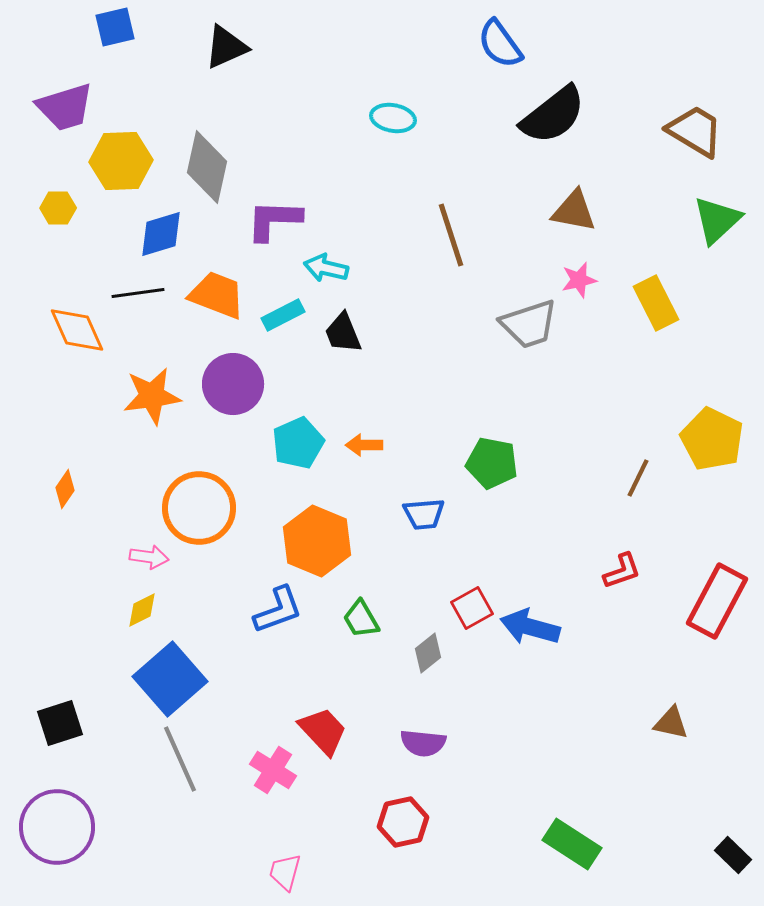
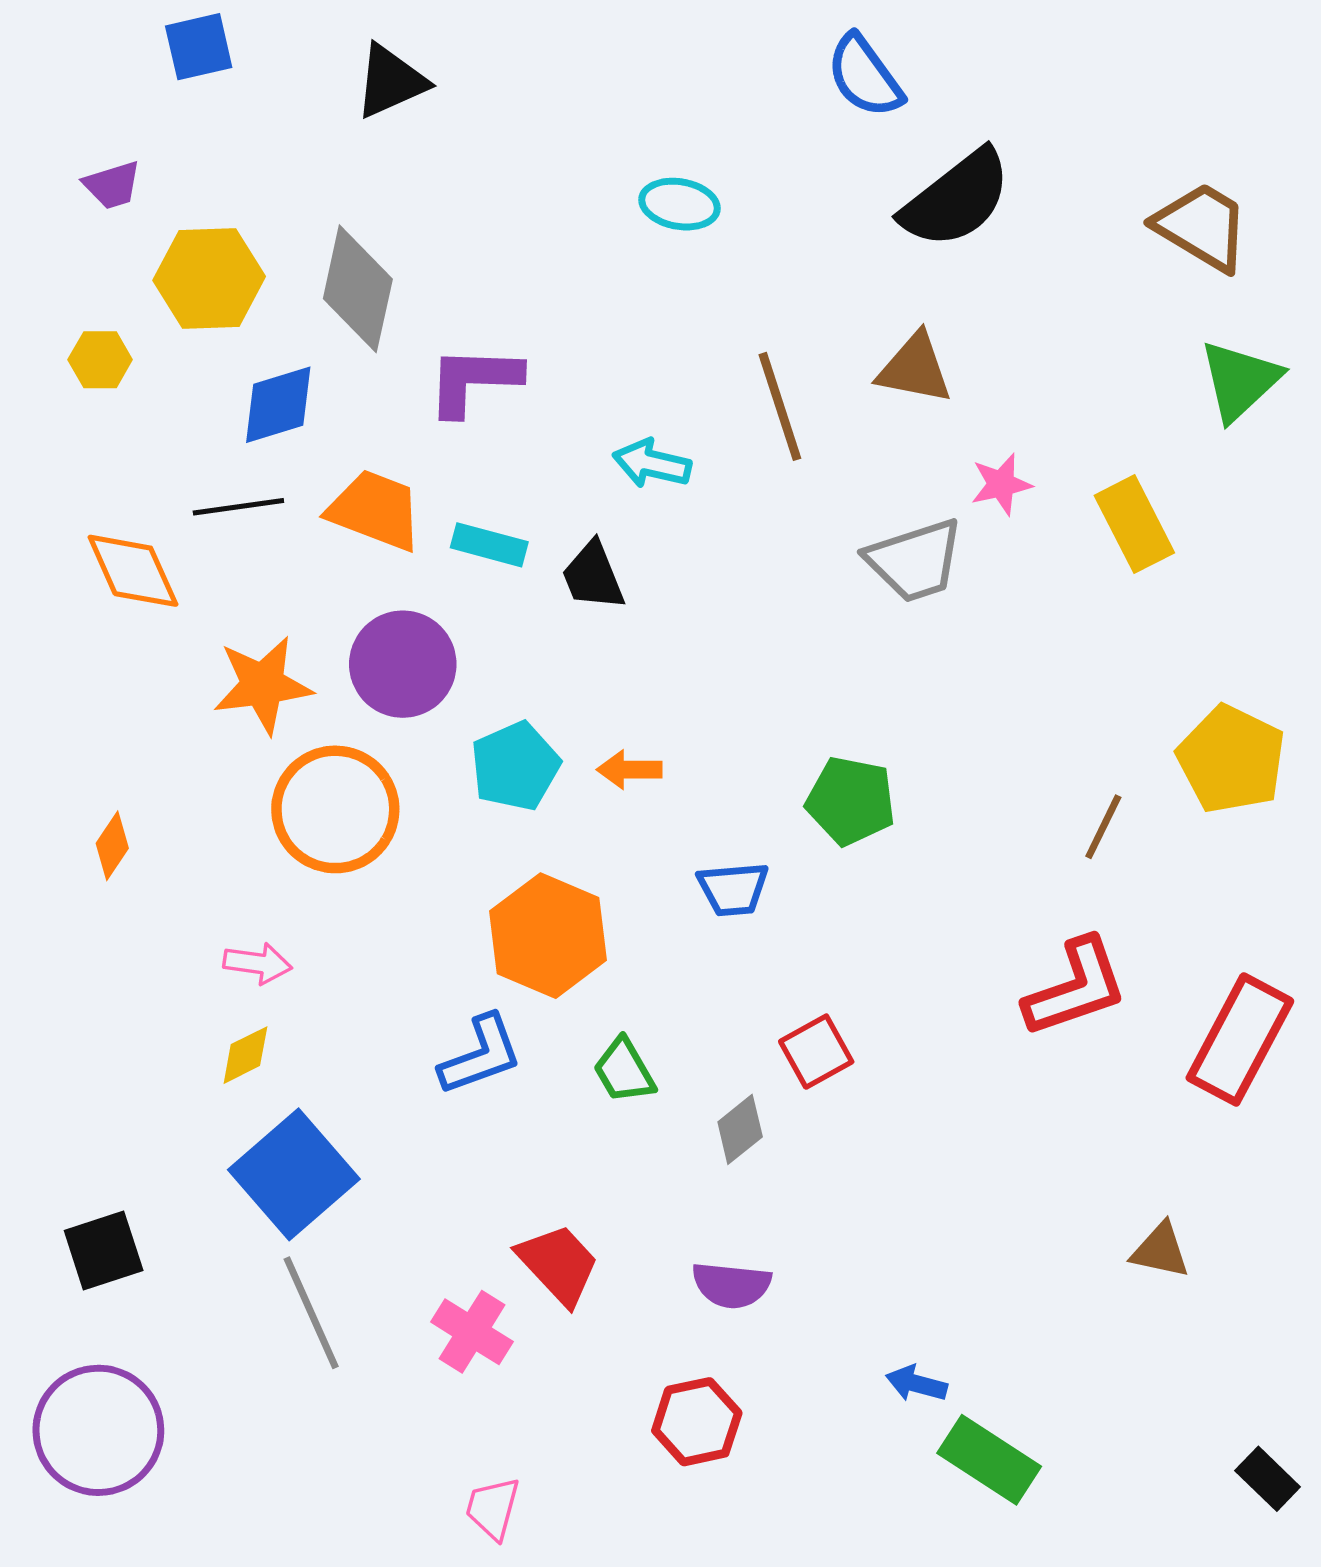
purple trapezoid: (65, 107) -> (112, 185), size x0.6
brown triangle: (574, 211) -> (915, 368), moved
cyan arrow: (326, 268) -> (652, 464), moved
cyan rectangle: (283, 315) -> (489, 545), turned 42
orange circle: (199, 508) -> (335, 809), moved
red L-shape: (622, 571) -> (1076, 988), size x1.6
blue arrow: (530, 627) -> (916, 1384), moved, size x0.6

